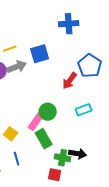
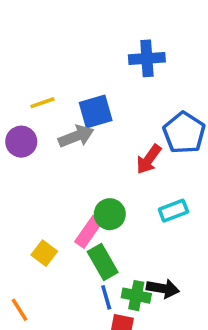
gray arrow: (17, 67) -> (76, 136), moved
blue line: (17, 159) -> (106, 297), moved

